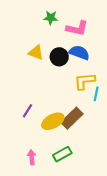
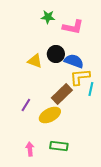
yellow triangle: (36, 53) -> (35, 61), moved
blue semicircle: (79, 53) -> (74, 61), moved
brown rectangle: (72, 118) -> (62, 94), moved
green rectangle: (62, 154) -> (59, 146), turned 36

